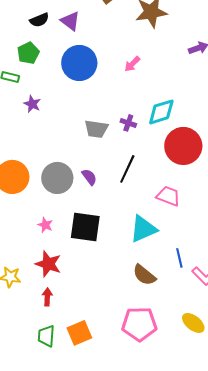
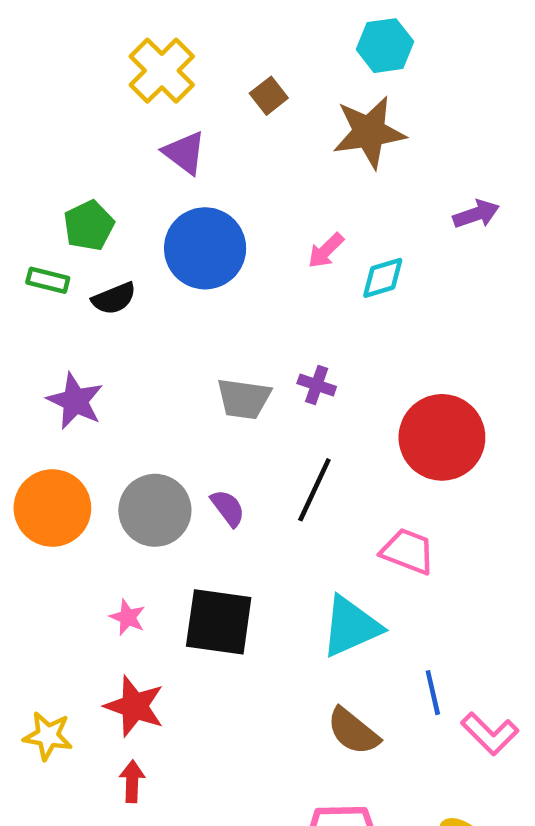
black semicircle: (39, 20) -> (114, 298), moved
purple star: (32, 104) -> (75, 401), moved, size x1.4
cyan diamond: (161, 112) -> (383, 278), moved, size x0.7

